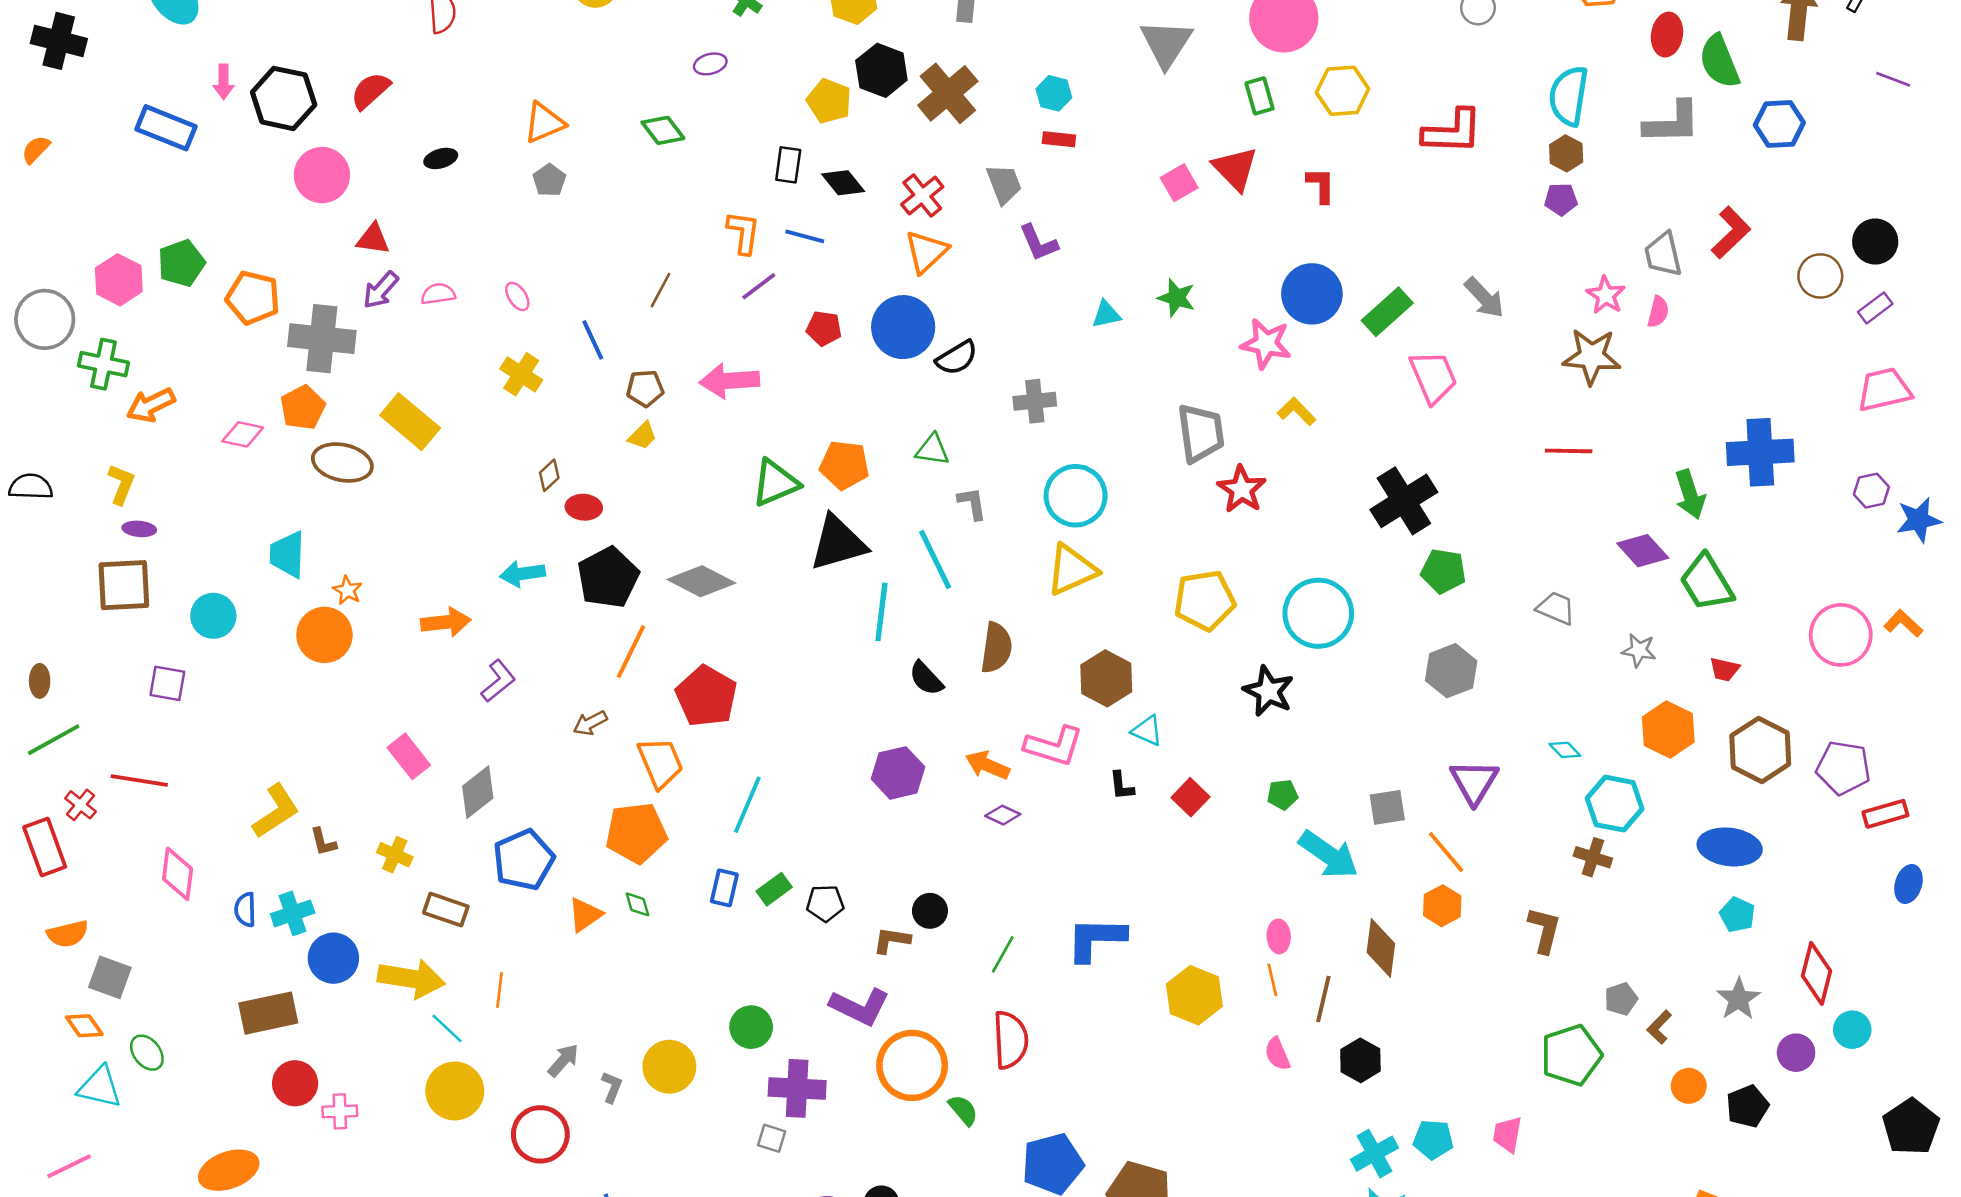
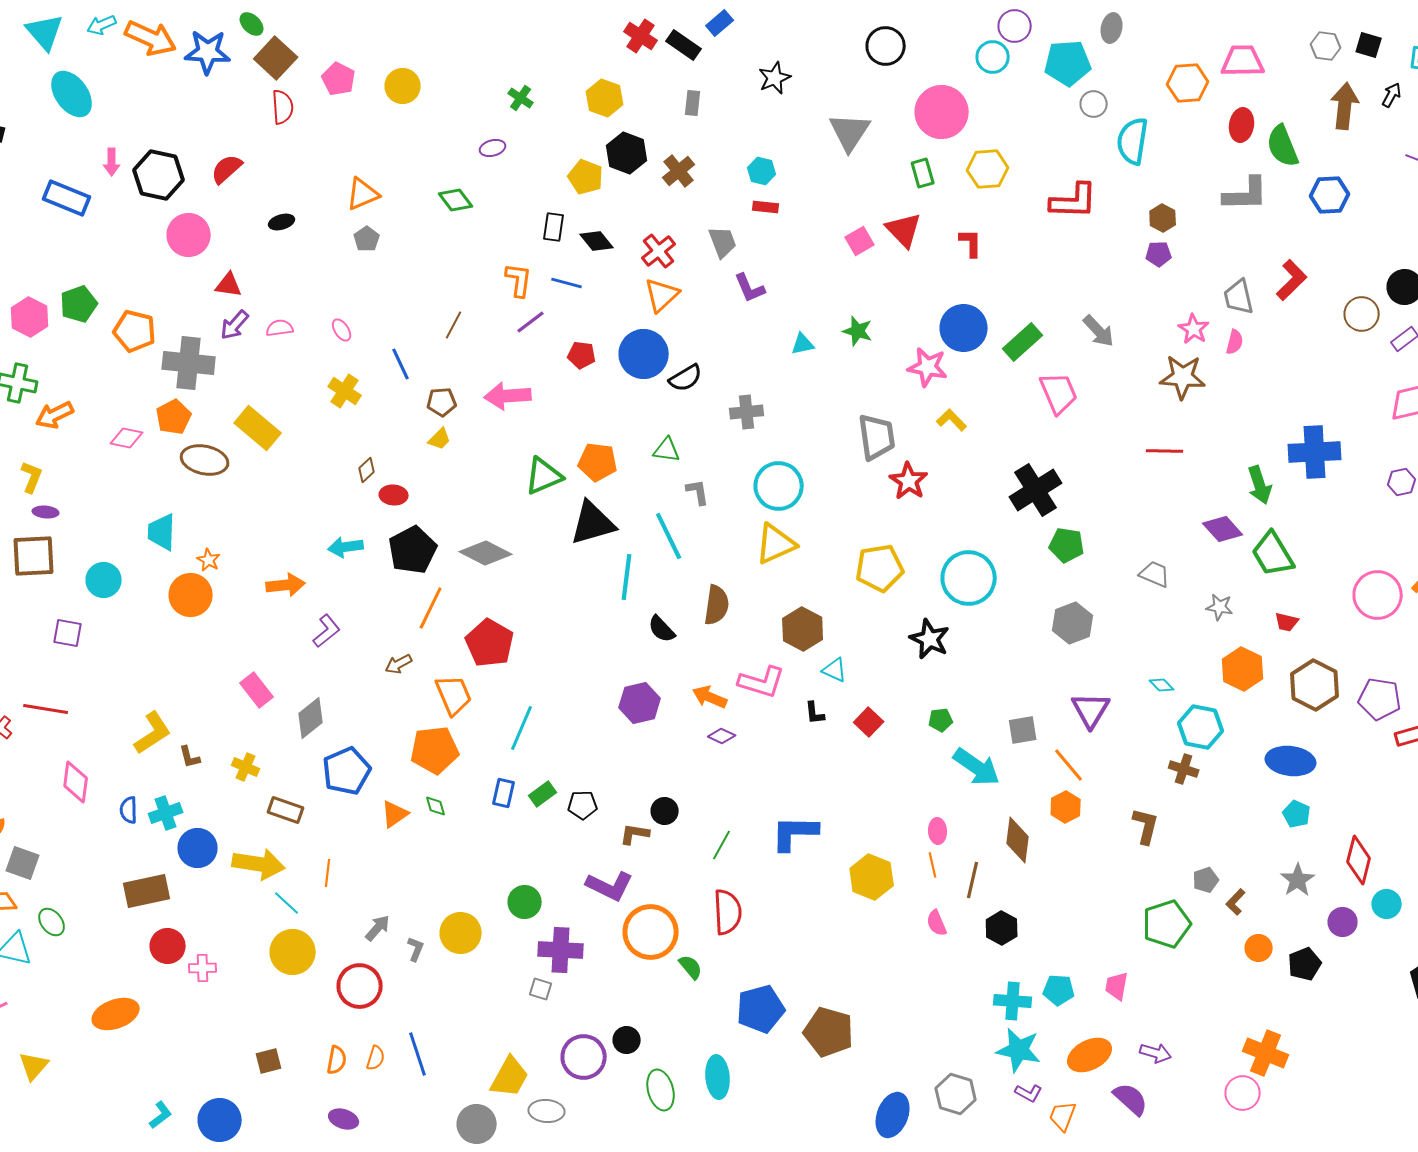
brown cross: (948, 93) -> (679, 171), size x0.7
cyan semicircle: (1569, 96) -> (1133, 141), moved
cyan cross: (1374, 1154) -> (1013, 1001), turned 33

